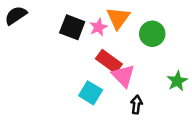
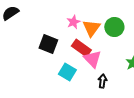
orange triangle: (118, 18) -> (91, 28), moved
black square: (72, 27) -> (48, 44), moved

